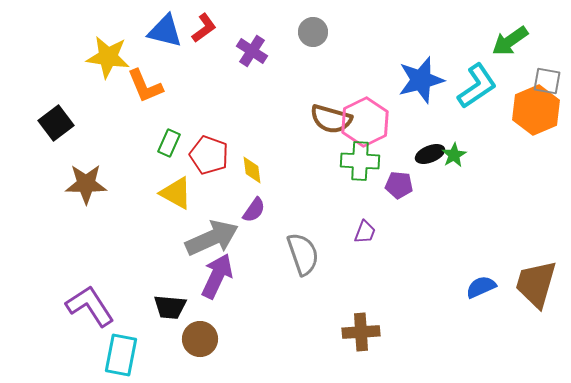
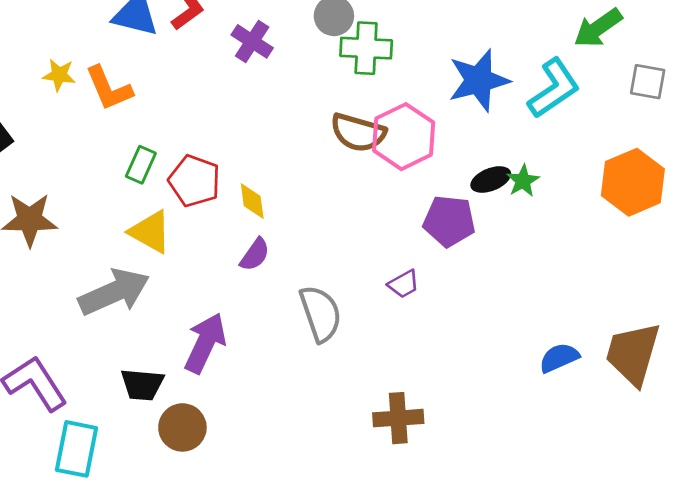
yellow star: (108, 57) -> (59, 75), moved, size x0.6
orange hexagon: (536, 110) -> (633, 182), moved
green cross: (360, 161) -> (366, 48), moved
purple pentagon: (399, 185) -> (449, 221), size x1.4
purple trapezoid: (365, 232) -> (404, 284), turned 40
gray arrow: (212, 238) -> (114, 292), moved

